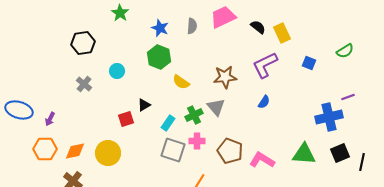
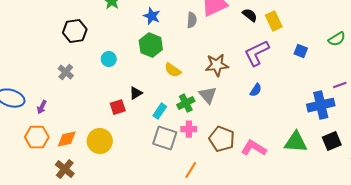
gray semicircle: (192, 26) -> (192, 20), moved
gray cross: (84, 84) -> (66, 72), moved

